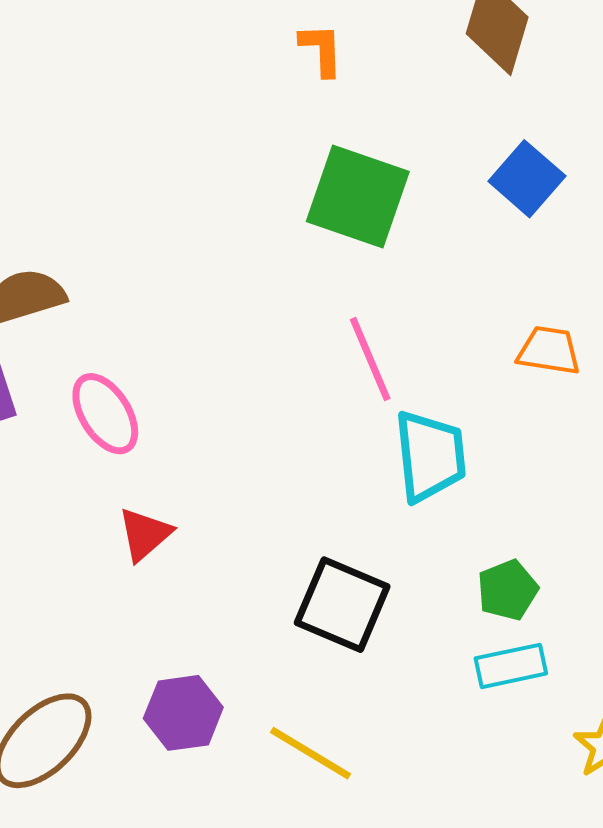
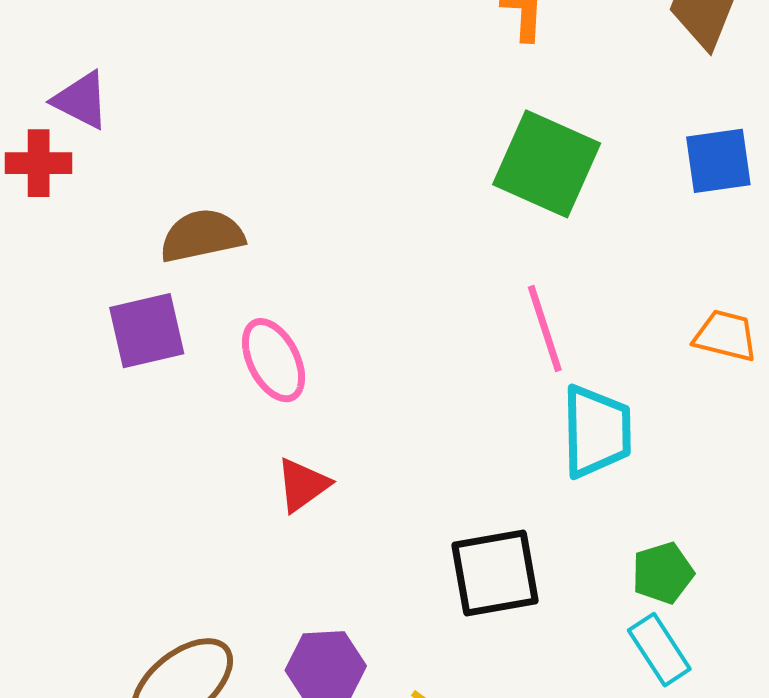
blue square: (527, 179) -> (718, 161), turned 36
black square: (342, 605) -> (495, 573), turned -38
cyan rectangle: (511, 666) -> (659, 650), turned 64

